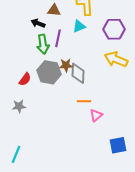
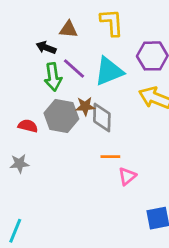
cyan triangle: (79, 26) -> (109, 71), moved, size x1.6
purple line: (58, 38) -> (74, 69), turned -60
red semicircle: (25, 79) -> (28, 126), turned -112

